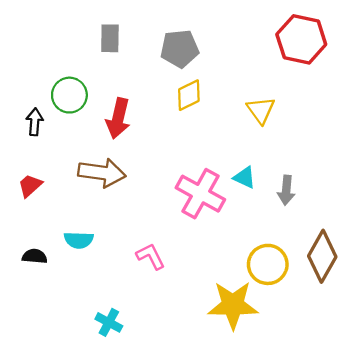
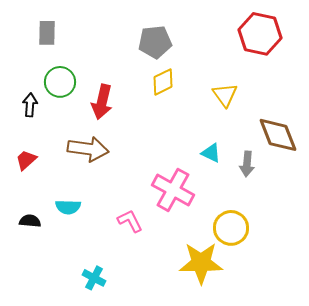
gray rectangle: (110, 38) -> (47, 33), moved
pink cross: (200, 194) -> (173, 190), moved
brown diamond: (322, 256) -> (278, 135), moved, turned -51

